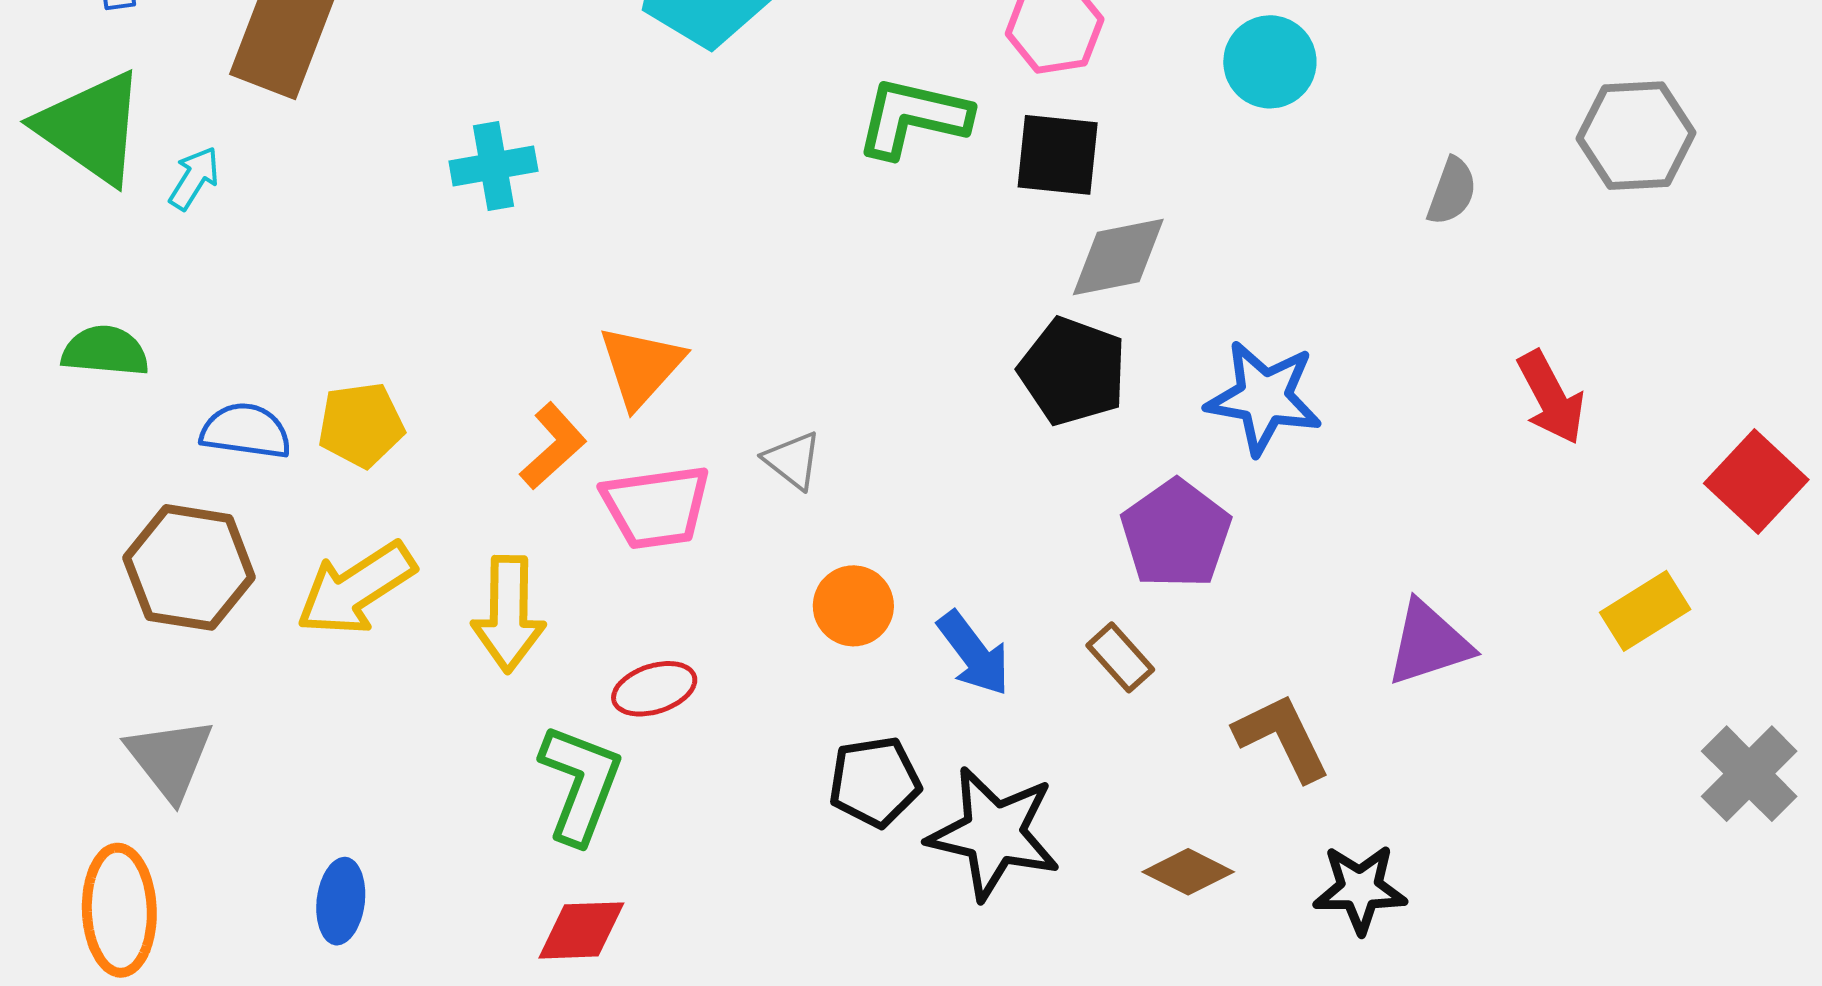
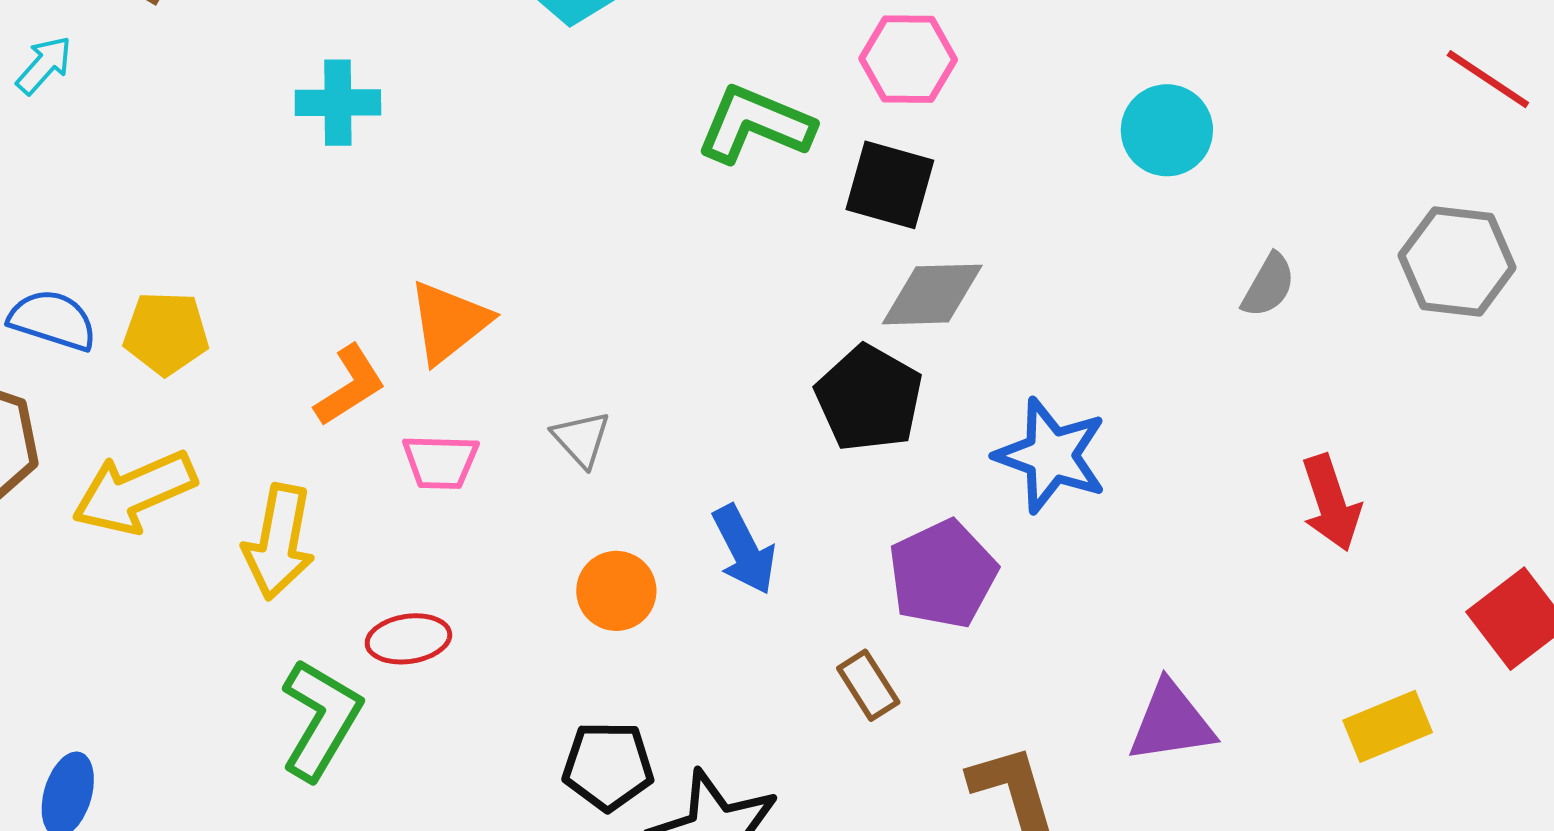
cyan circle: (1270, 62) -> (1167, 130), moved
pink trapezoid: (656, 507) -> (440, 462), size x0.7
blue arrow: (974, 653) -> (744, 550), moved

